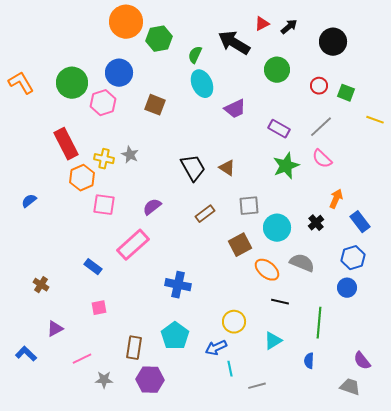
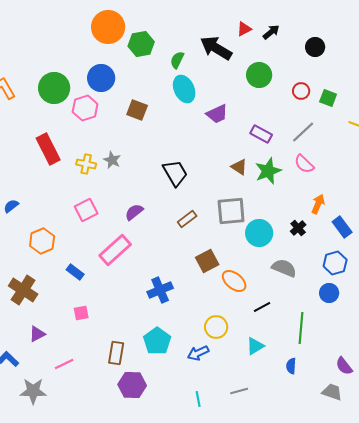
black circle: (333, 42) -> (315, 47), size x0.7
brown triangle: (227, 168) -> (239, 167), moved
orange hexagon: (82, 178) -> (42, 241), moved
pink square: (104, 205) -> (86, 210), turned -35
gray square: (249, 206) -> (231, 211), size x1.4
brown square: (240, 245) -> (207, 261), moved
orange ellipse: (267, 270) -> (234, 281), moved
brown cross: (41, 285) -> (23, 290), size x1.8
blue cross: (178, 285) -> (160, 290), turned -35
black line: (280, 302) -> (262, 307), turned -42
cyan line: (230, 369) -> (198, 399), moved
gray star: (104, 380) -> (33, 391), moved, size x1.5

